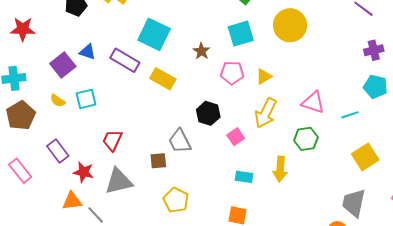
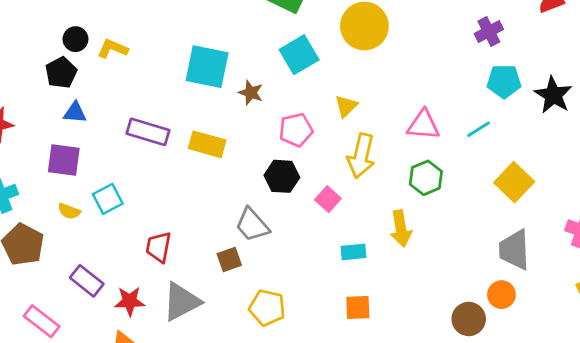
cyan square: (154, 34) -> (207, 67), moved
blue triangle: (88, 52) -> (75, 113), moved
purple square: (63, 65) -> (64, 160), turned -30
pink pentagon: (232, 73) -> (296, 130), moved

